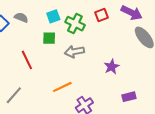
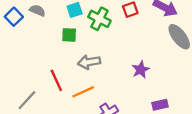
gray arrow: (74, 52) -> (89, 62), moved
red line: (27, 60) -> (56, 80), moved

